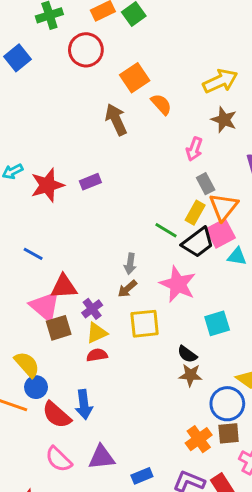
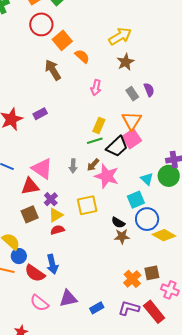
red circle: (86, 50) -> (41, 24), moved
brown star: (224, 120) -> (125, 62), turned 30
pink arrow: (194, 149) -> (96, 88), moved
gray rectangle: (206, 184) -> (132, 94), moved
yellow rectangle: (195, 213) -> (99, 126), moved
green line: (166, 230) -> (95, 141), turned -42
cyan triangle: (237, 256) -> (147, 179), moved, turned 40
brown arrow: (127, 289) -> (93, 165), moved
pink triangle: (45, 306) -> (42, 169), moved
blue circle: (227, 404) -> (147, 219), moved

